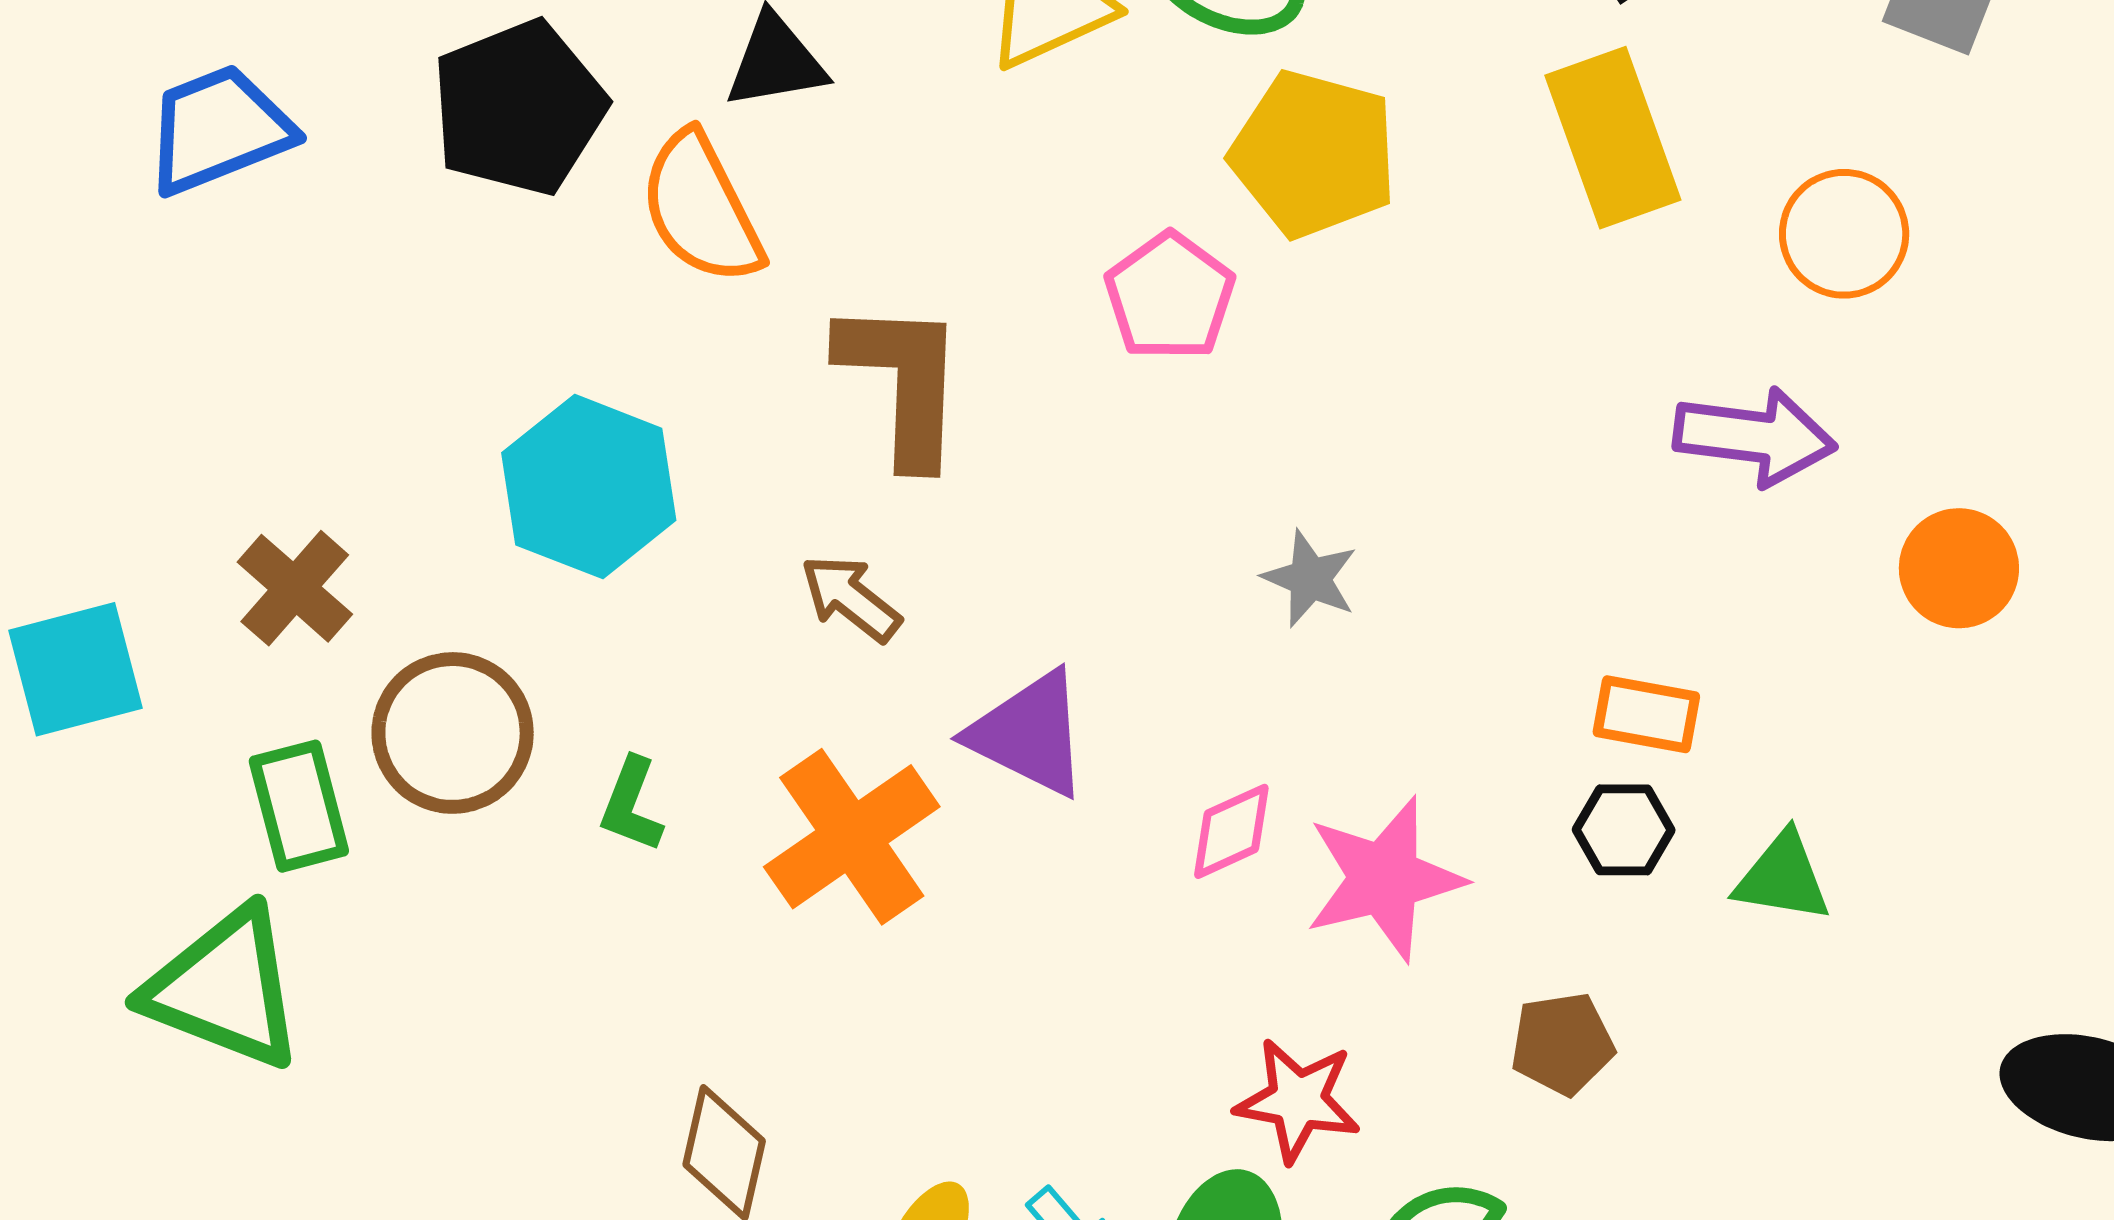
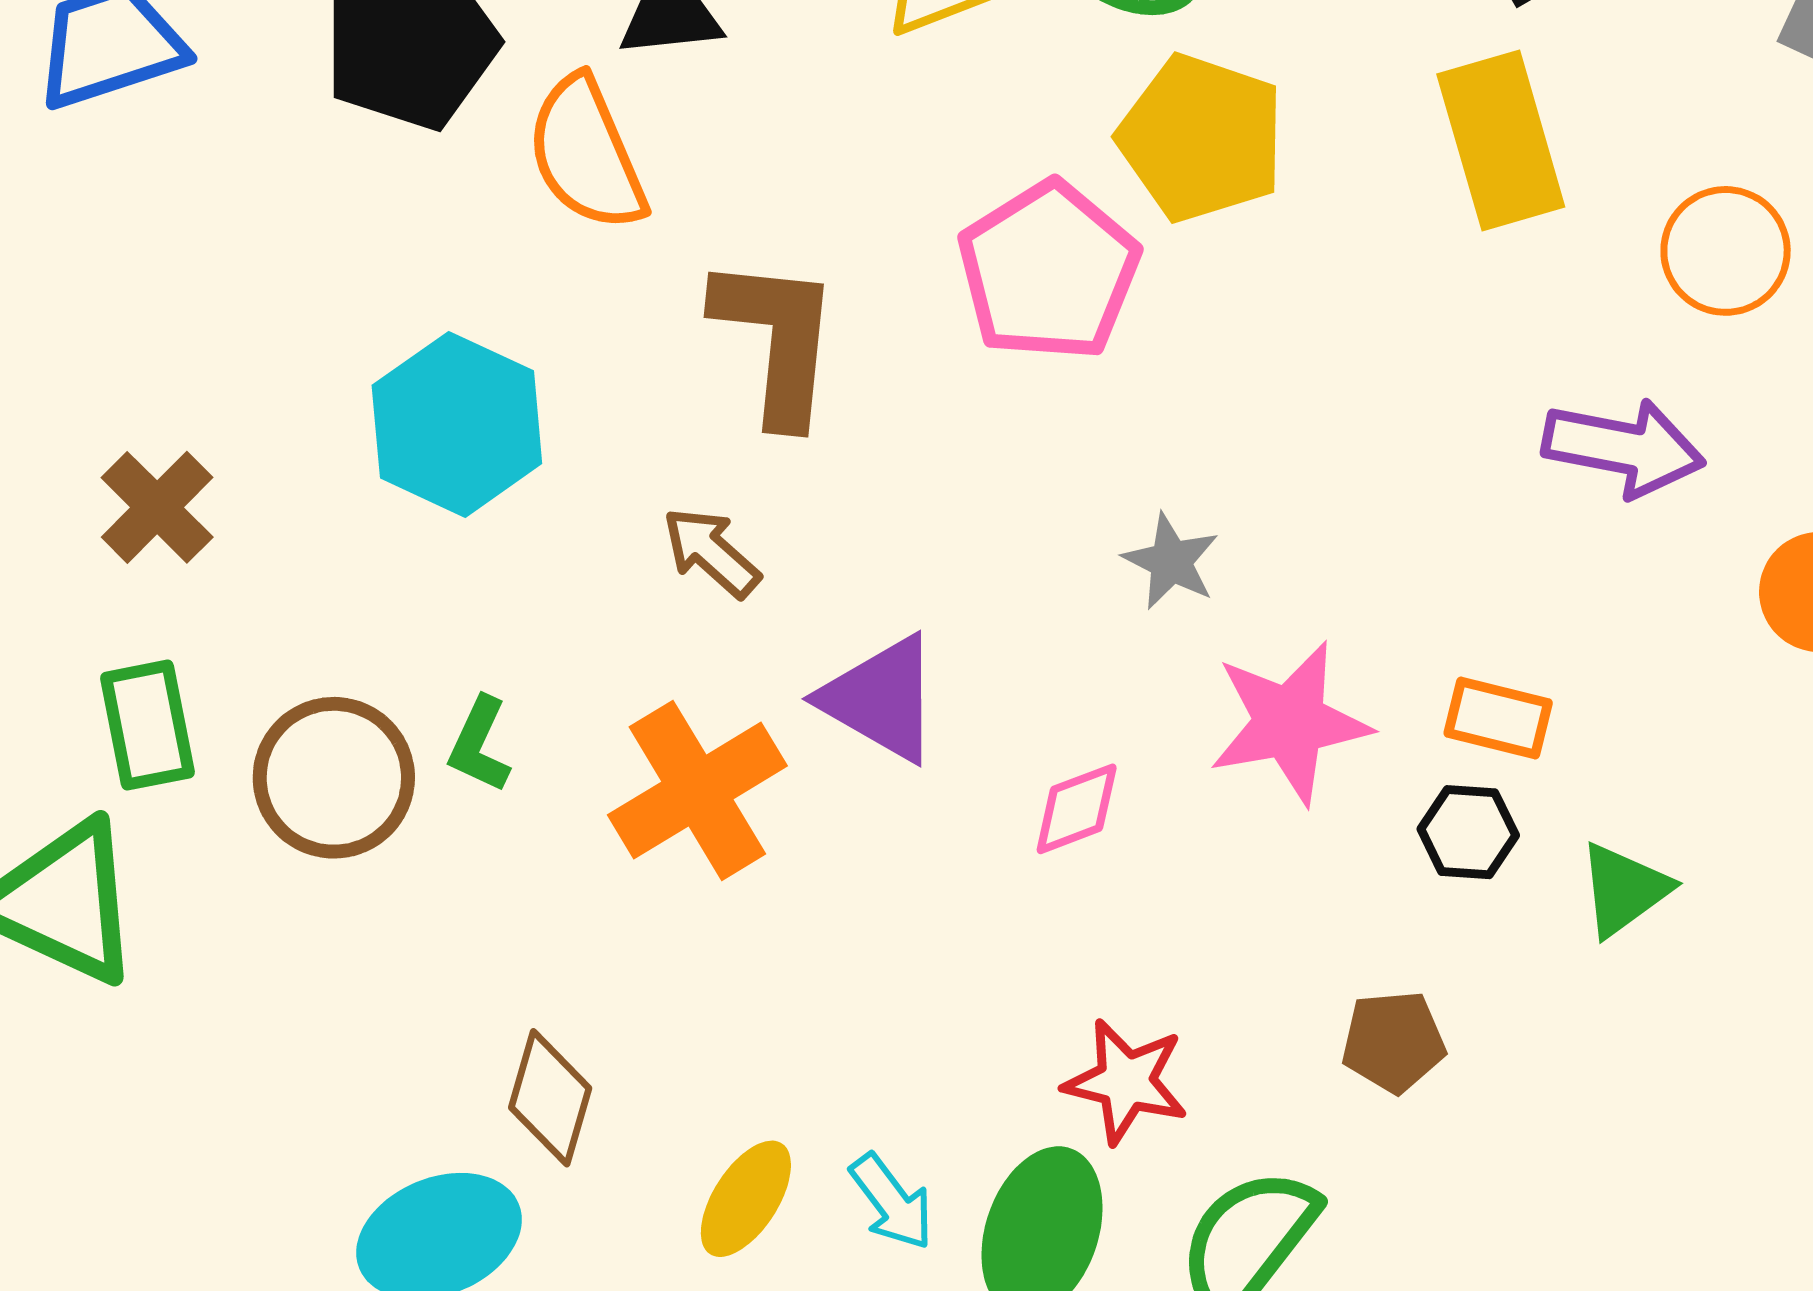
pink pentagon: (1170, 296) -> (1049, 271), size x1.4
brown circle: (453, 733) -> (334, 778), moved
green triangle: (1783, 877) -> (1624, 889), turned -49
pink star: (1384, 879) -> (1290, 723), moved

